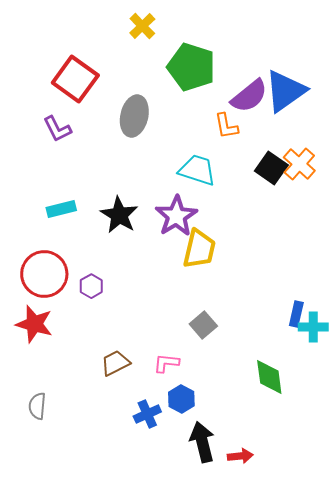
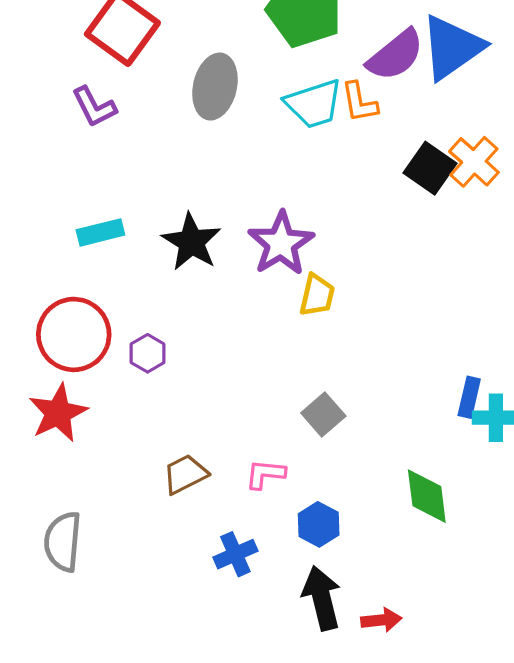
cyan trapezoid: (197, 170) -> (314, 104), moved, turned 144
yellow trapezoid: (199, 249) -> (317, 295), size x0.7
red star: (34, 324) -> (58, 413), turned 30
blue hexagon: (181, 399) -> (319, 524), moved
gray semicircle: (37, 406) -> (63, 542), size x1.4

